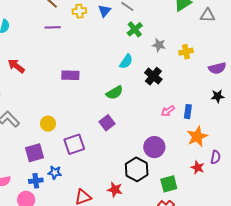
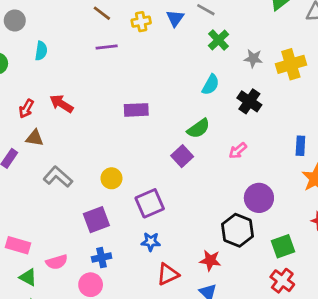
yellow cross: (186, 52) -> (291, 64), size x1.5
pink arrow: (168, 111) -> (238, 151), moved
purple square: (107, 123) -> (182, 156), moved
blue star: (55, 172) -> (151, 242), moved

